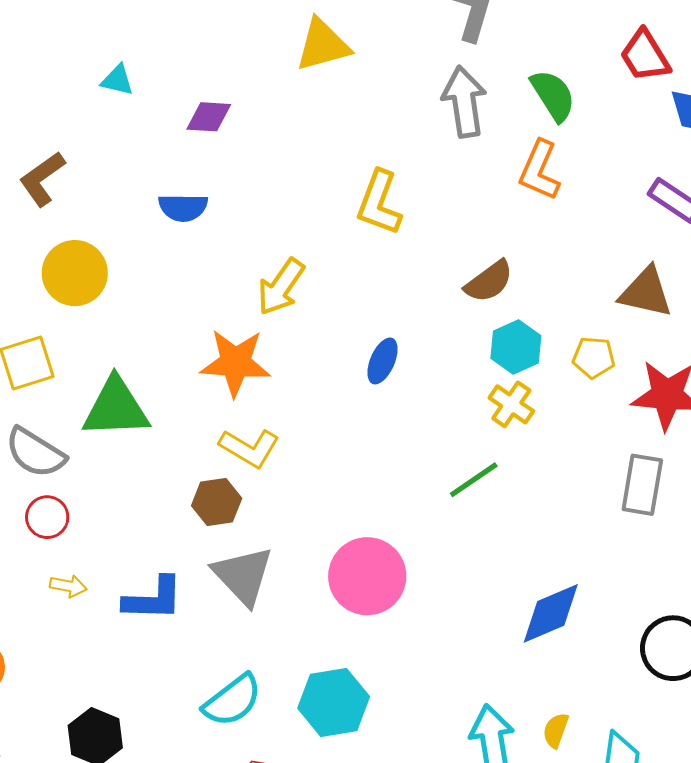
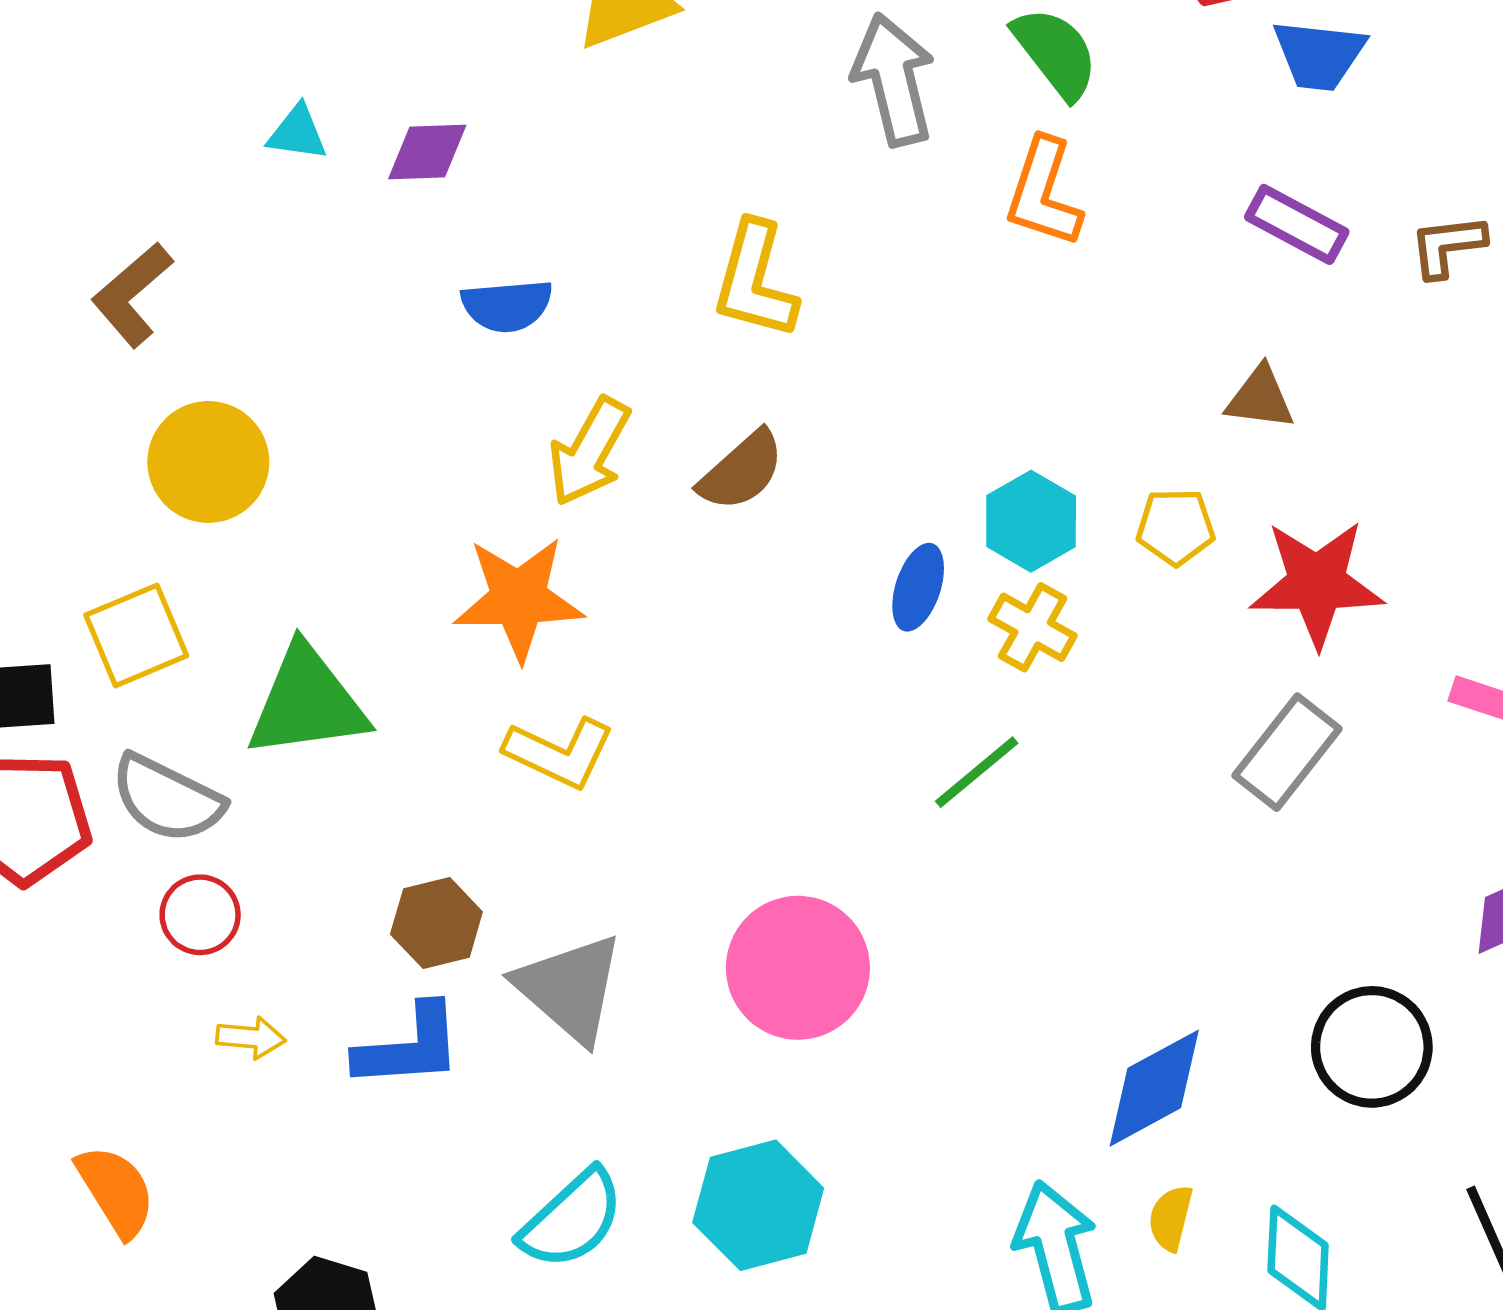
cyan triangle: (117, 80) -> (297, 133), moved
blue semicircle: (183, 208) -> (507, 306), moved
brown semicircle: (489, 281) -> (742, 471), moved
brown triangle: (646, 292) -> (1260, 398), size x0.7
blue ellipse: (383, 361) -> (918, 587), moved
gray rectangle: (642, 485) -> (1287, 752), turned 34
brown hexagon: (217, 502) -> (436, 923), moved
blue diamond: (551, 613) -> (1154, 1088), moved

